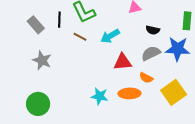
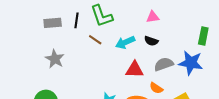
gray rectangle: (36, 25) -> (53, 23), turned -60
black semicircle: (153, 30) -> (151, 41), moved

